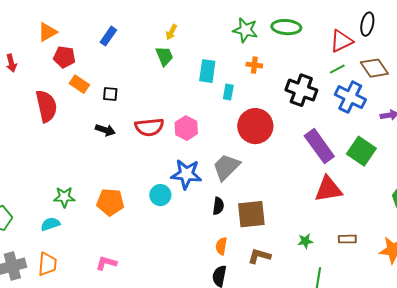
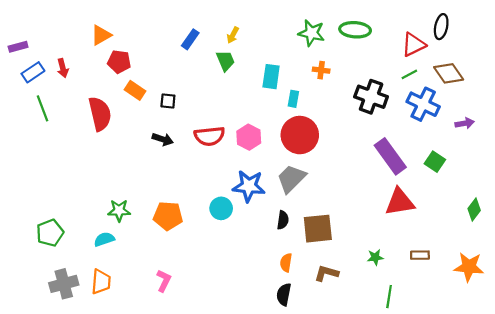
blue rectangle: (108, 36) -> (190, 39), moved
red circle: (255, 126) -> (300, 135), moved
green square: (361, 151) -> (435, 162), size x0.7
pink L-shape: (106, 263) -> (164, 281), turned 100

